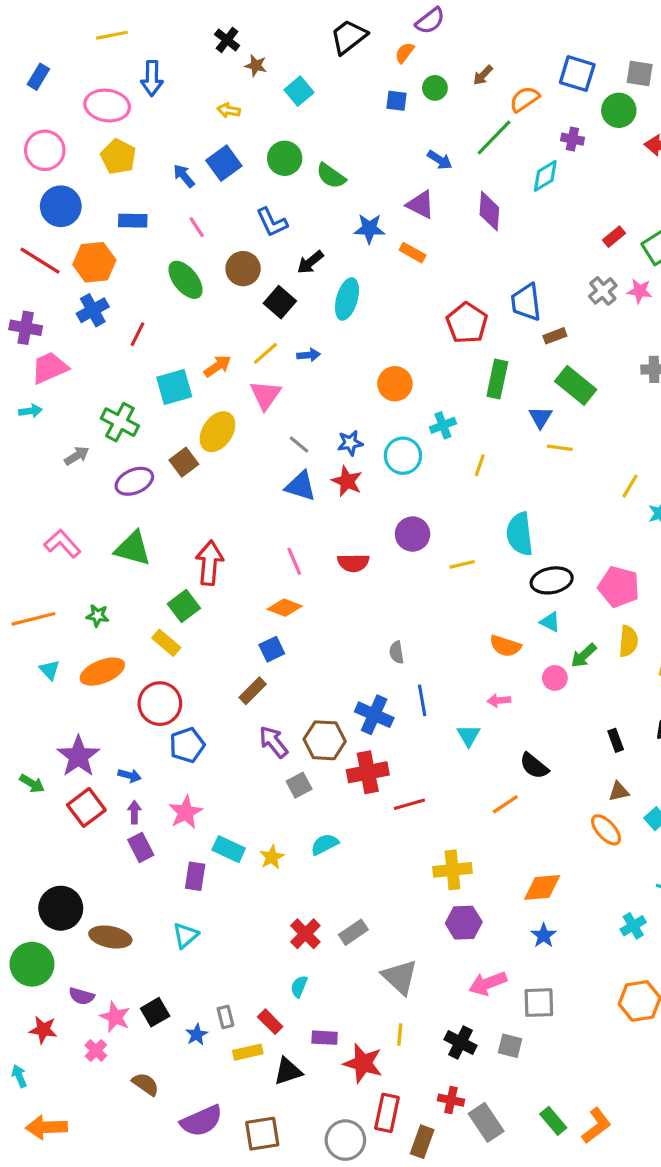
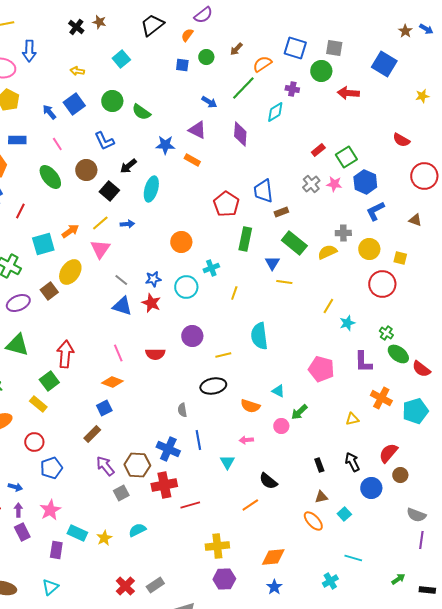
brown star: (256, 66) -> (99, 22), moved
black ellipse: (552, 580) -> (213, 386), moved
yellow semicircle: (628, 641) -> (327, 252), moved, turned -120
red circle: (160, 704) -> (34, 442), size x0.7

